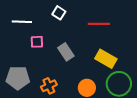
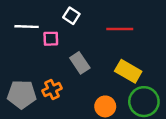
pink square: (37, 42) -> (51, 39), moved
orange cross: (49, 86) -> (52, 89), moved

